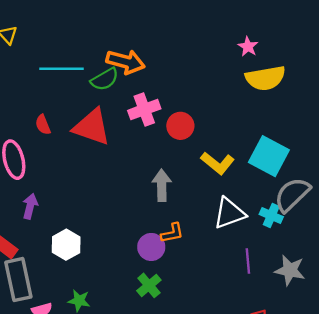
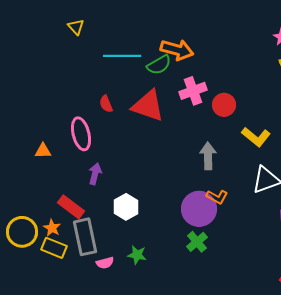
orange L-shape: (172, 233) -> (217, 197), turned 40
purple circle: (151, 247) -> (199, 209), size x1.5

